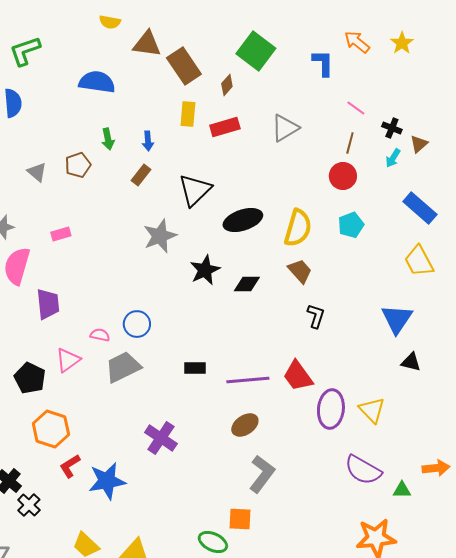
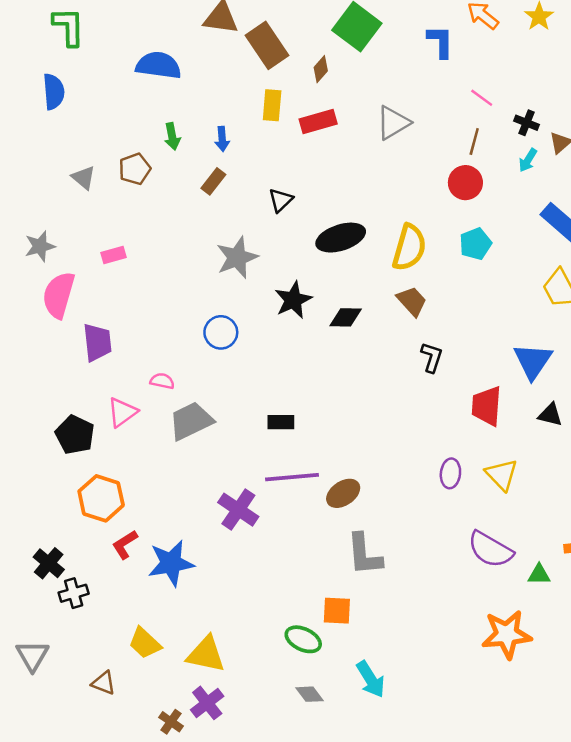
green L-shape: (25, 51) -> (69, 27), turned 108
black triangle: (195, 190) -> (281, 200), size x0.6
blue circle: (137, 324) -> (221, 332), moved
red trapezoid: (298, 376) -> (487, 406), moved, turned 40
purple line: (248, 380) -> (292, 477), moved
purple ellipse: (331, 409) -> (450, 473), size x0.6
gray L-shape: (262, 474) -> (364, 554), turned 138
black cross: (29, 505) -> (74, 593), turned 30

